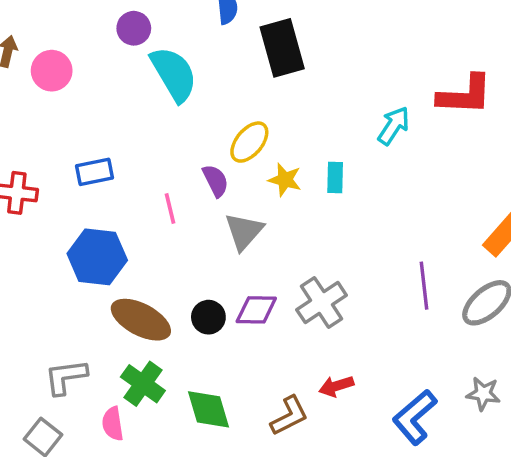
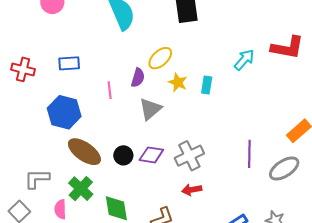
purple semicircle: (215, 181) -> (138, 78), turned 36
red arrow: (336, 386) -> (192, 190), moved

